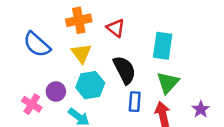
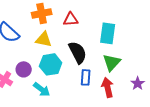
red triangle: (116, 28) -> (71, 19), turned -42
yellow triangle: (81, 53) -> (44, 39), turned -42

